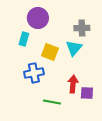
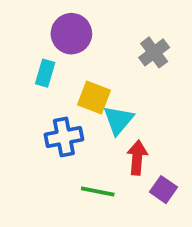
gray cross: (82, 28) -> (154, 52), turned -35
cyan triangle: (74, 48) -> (118, 120), moved
purple square: (87, 93) -> (163, 190), moved, turned 32

